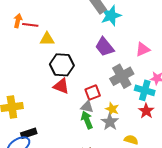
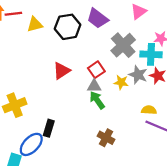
black hexagon: (62, 65) -> (68, 27), moved
red triangle: (61, 86) -> (62, 71), turned -42
gray star: (110, 122) -> (138, 75), moved
black rectangle: (29, 133) -> (49, 128), moved, turned -42

